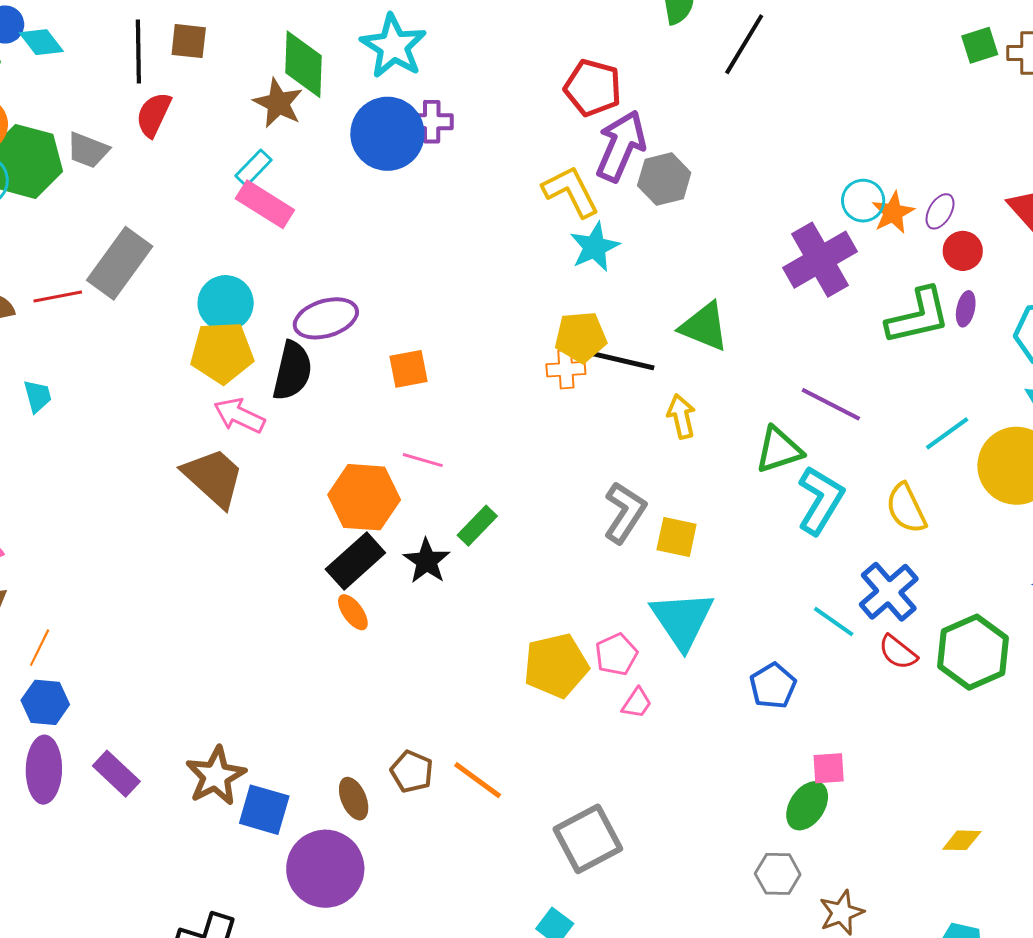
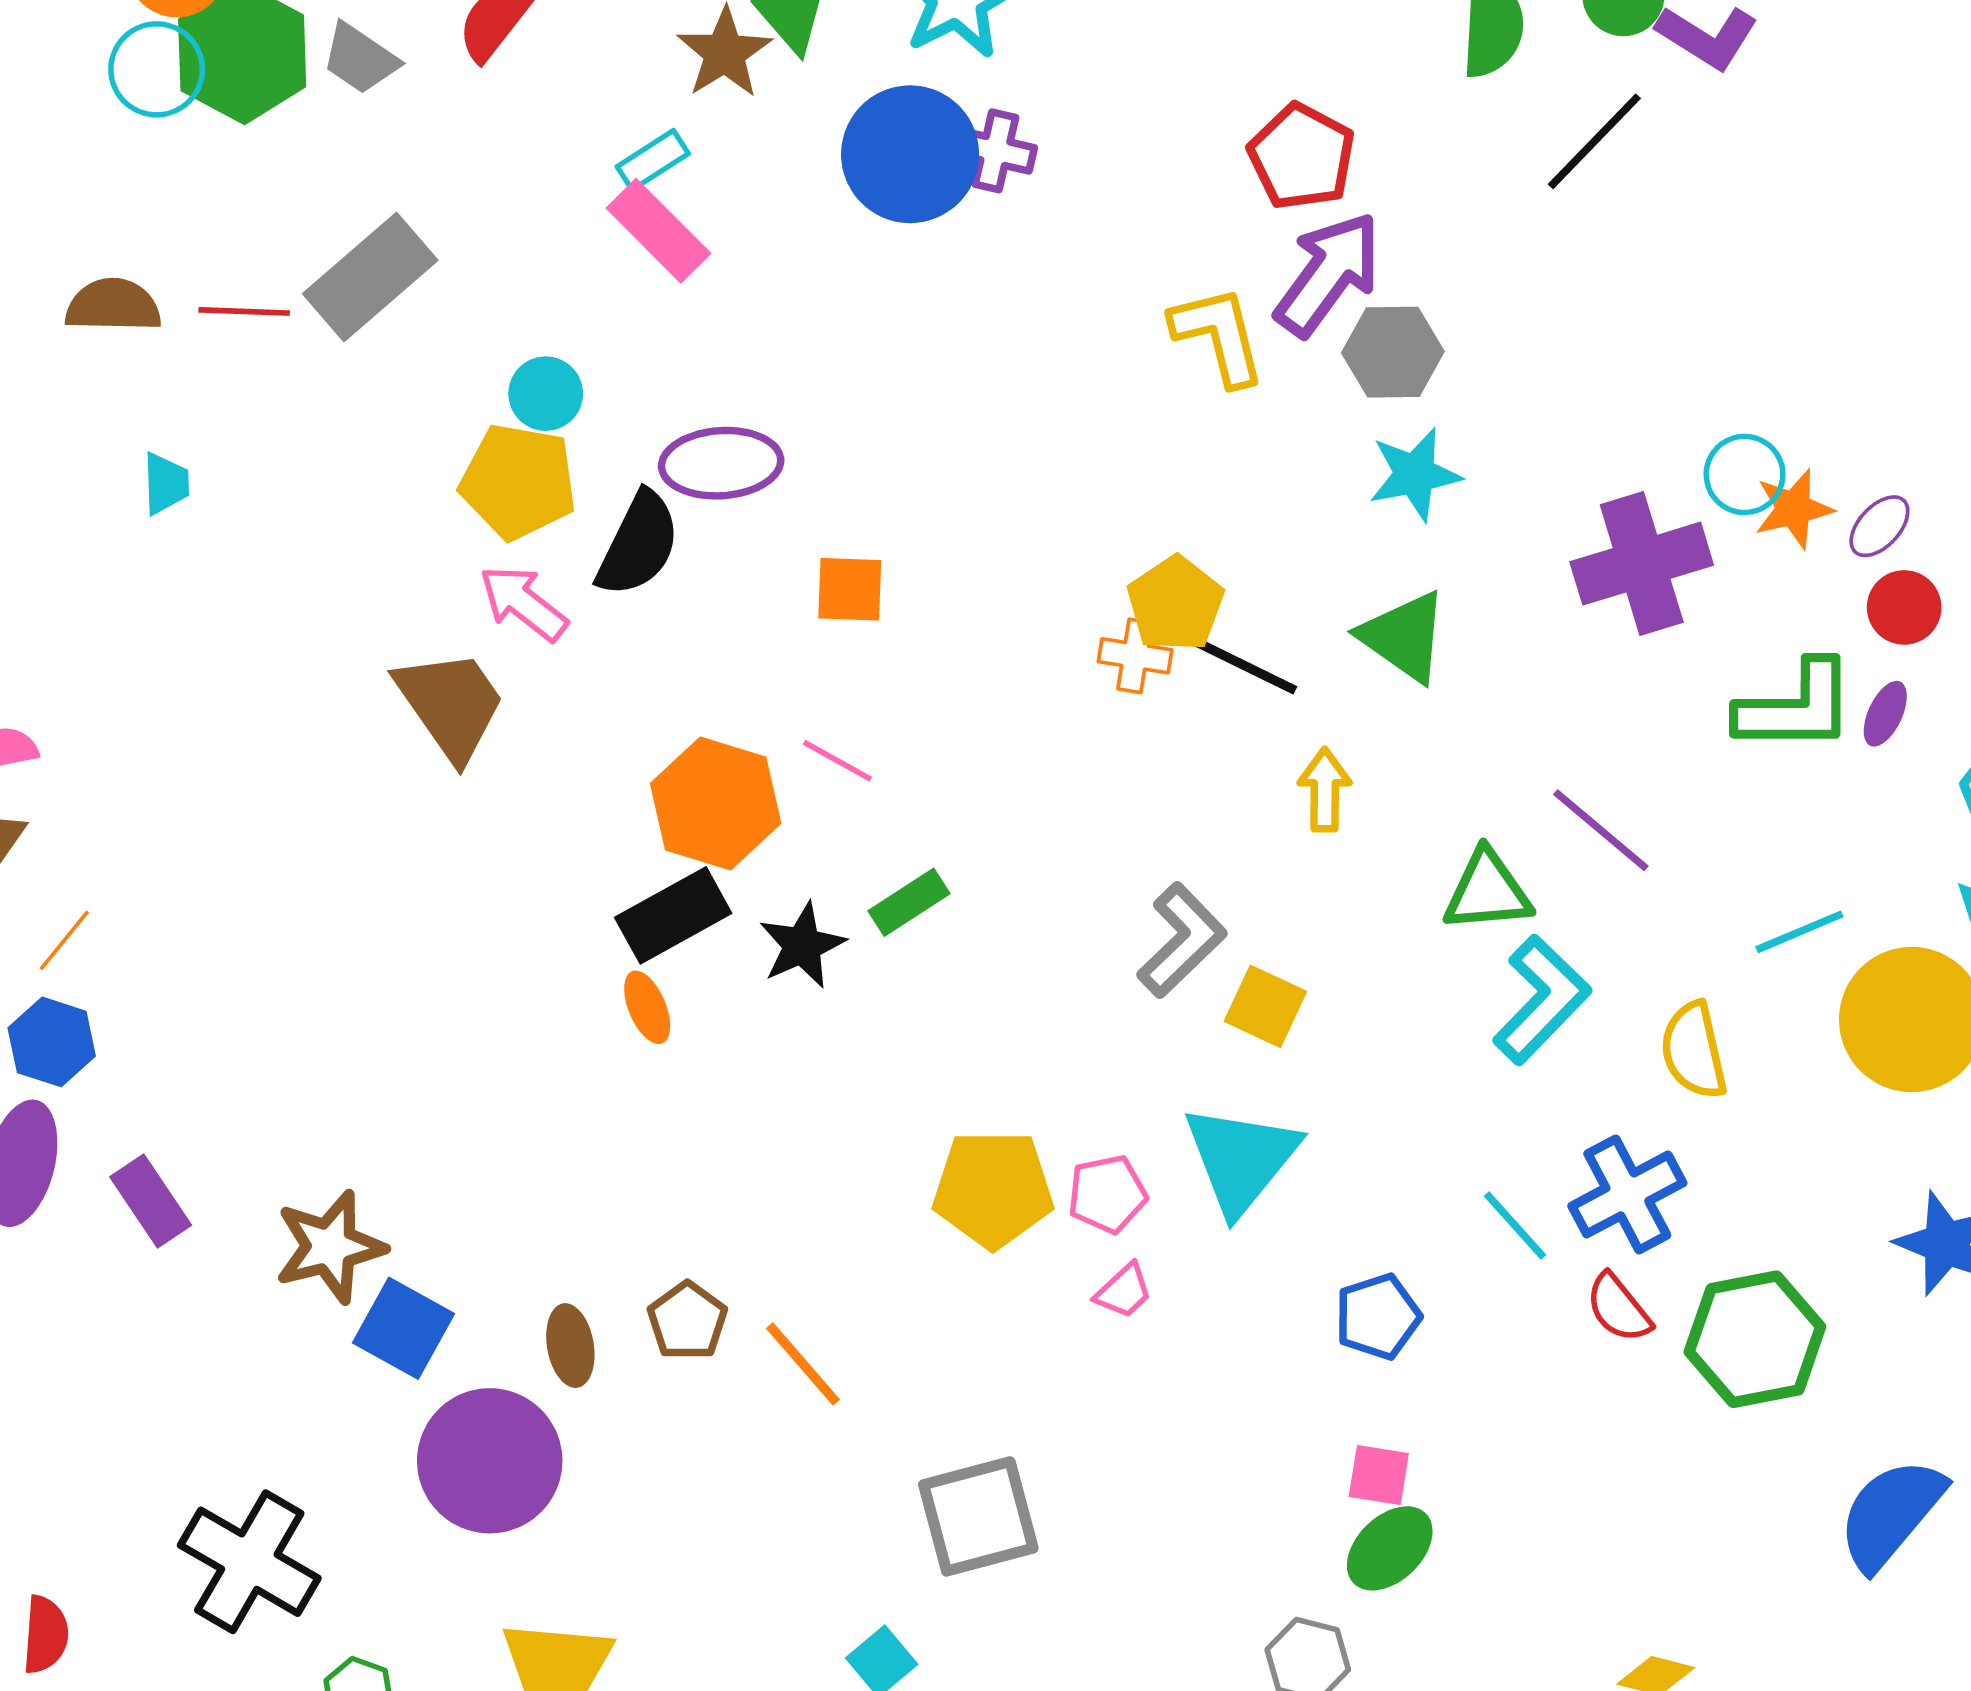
cyan star: (595, 247) -> (1415, 474), moved
cyan circle: (226, 303) -> (546, 394), size x0.7
yellow pentagon: (581, 337) -> (1175, 604), turned 30
pink square: (829, 768) -> (1379, 1475), moved

